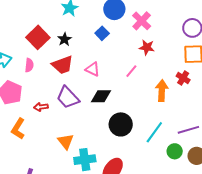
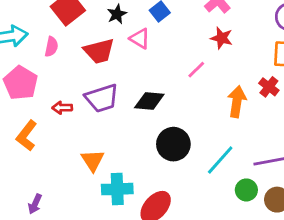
black star: (65, 39) -> (117, 14), moved
pink triangle: (93, 69) -> (140, 39), moved
purple trapezoid: (68, 98) -> (102, 98), turned -70

